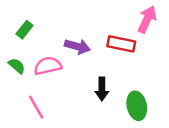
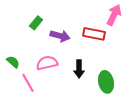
green rectangle: (25, 30) -> (36, 23), moved
green semicircle: (17, 66) -> (13, 62), moved
pink semicircle: (48, 66) -> (47, 63), moved

